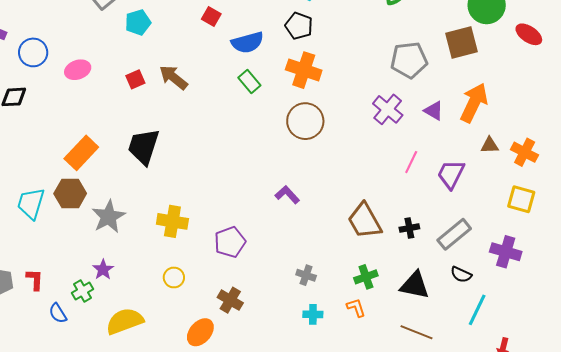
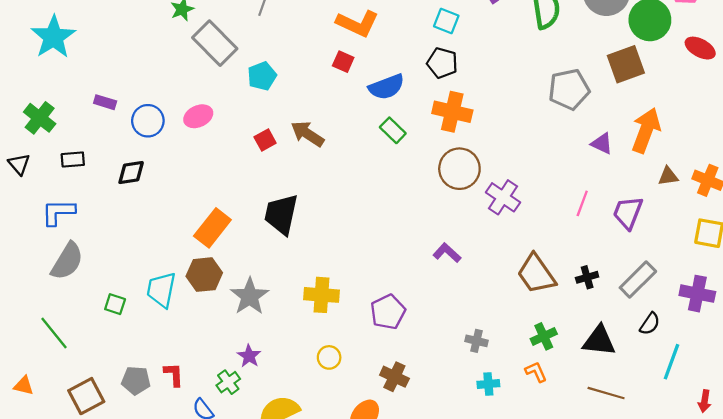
pink ellipse: (78, 70) -> (198, 116), moved
purple cross: (388, 109) -> (503, 197), moved
black semicircle: (461, 275) -> (650, 324), turned -75

